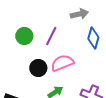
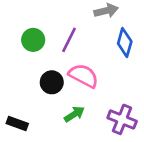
pink semicircle: (62, 63) -> (84, 76), turned 50

